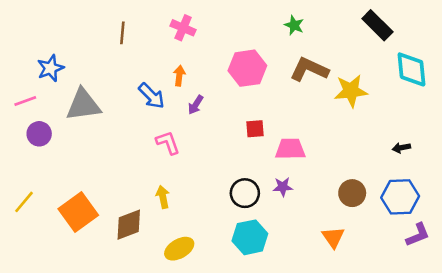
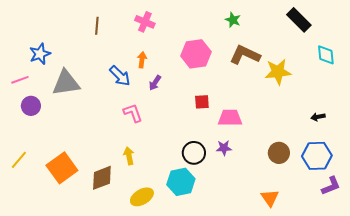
cyan diamond: (411, 69) -> (326, 55), size x0.7
cyan hexagon: (250, 237) -> (181, 182), moved
orange triangle: (333, 237) -> (270, 198), moved

